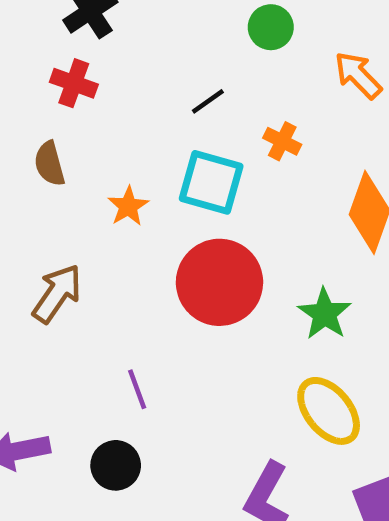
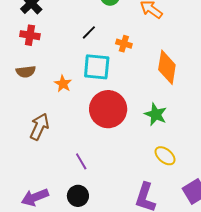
brown semicircle: (50, 164) -> (26, 72), turned -72
yellow ellipse: (329, 411) -> (165, 156), size x0.7

